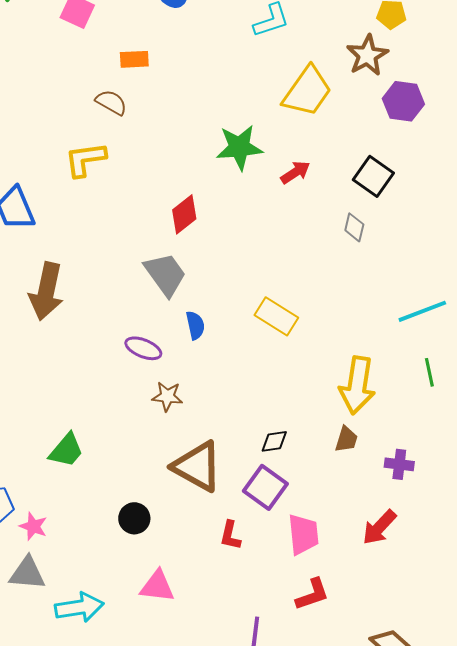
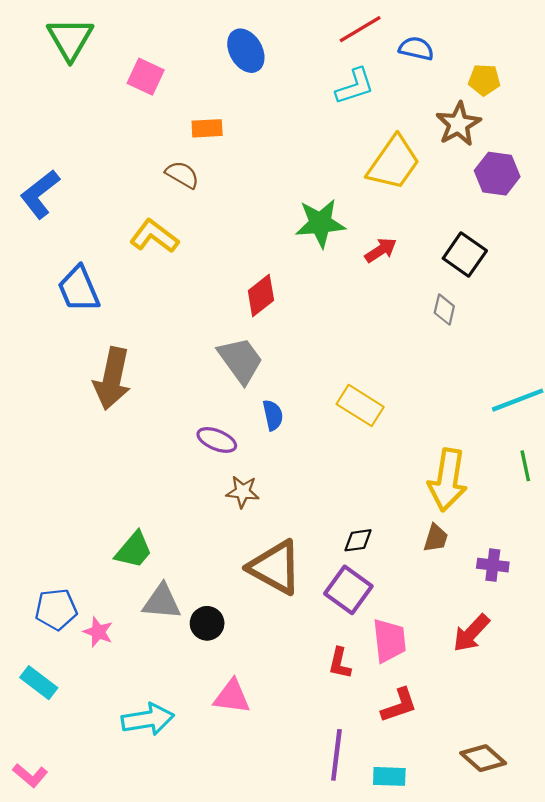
yellow L-shape: (85, 159) -> (154, 236), turned 45
red L-shape: (230, 535) -> (340, 663), moved
gray triangle: (27, 573) -> (162, 602), moved

